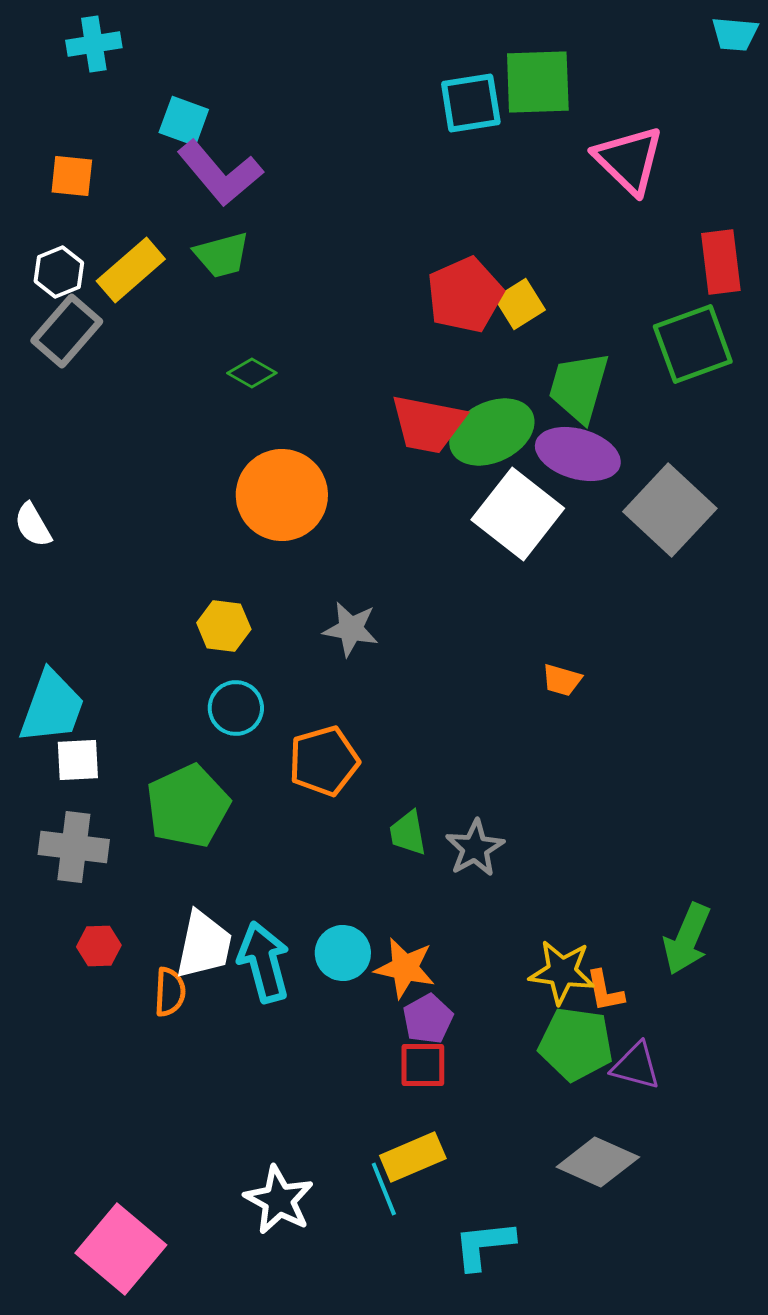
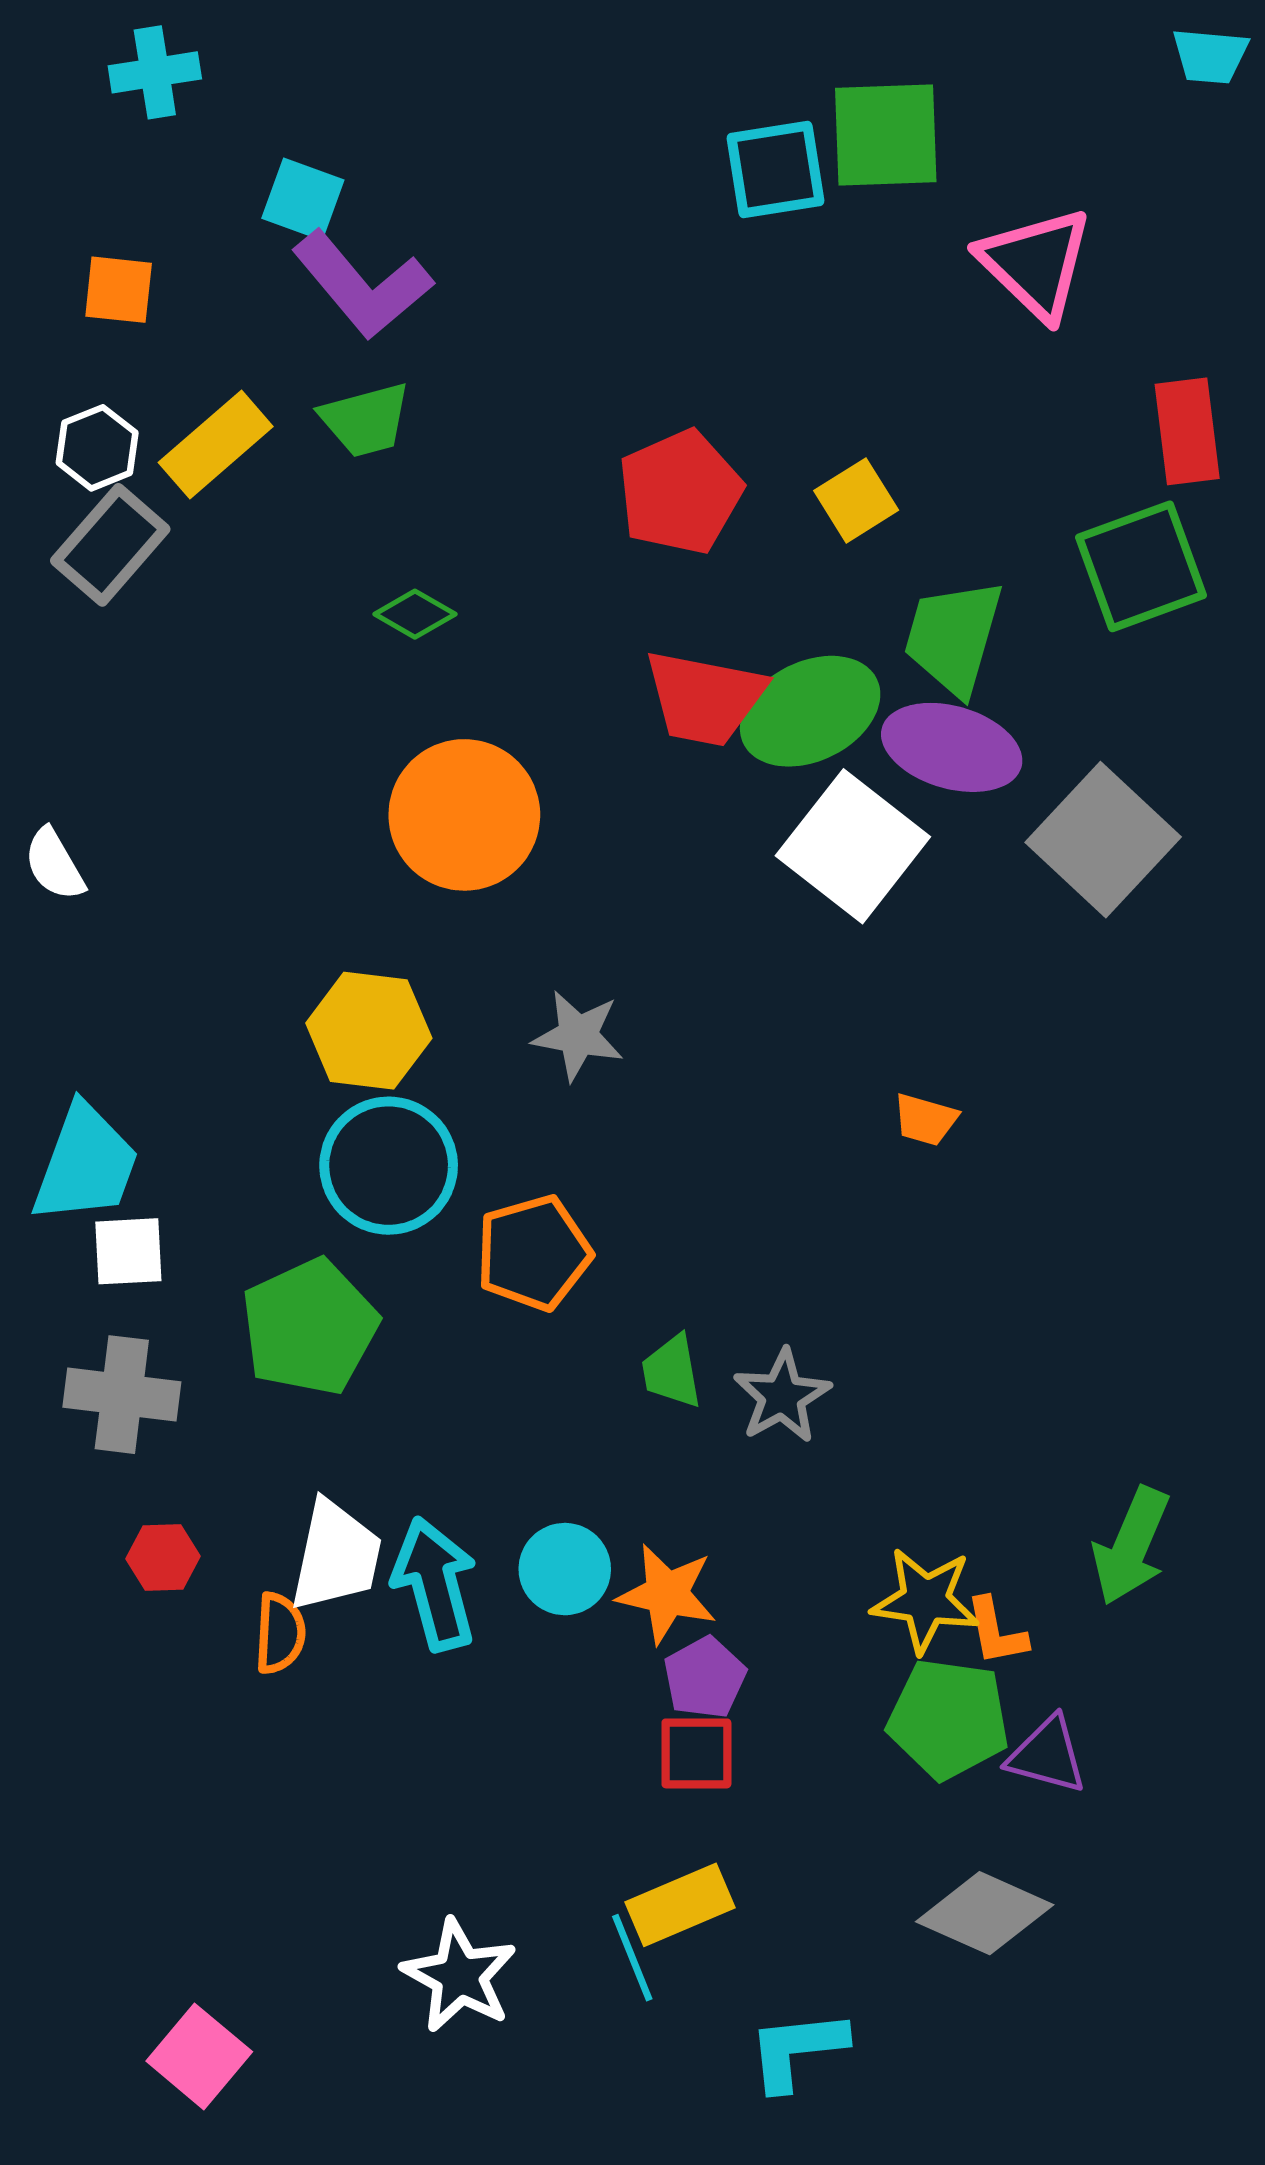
red pentagon: (465, 295) -> (680, 492), moved
yellow hexagon: (224, 626) -> (369, 1031), size x1.4
cyan circle: (236, 708) -> (389, 1166), size x1.5
pink square: (121, 1249) -> (199, 2056), size x0.7

